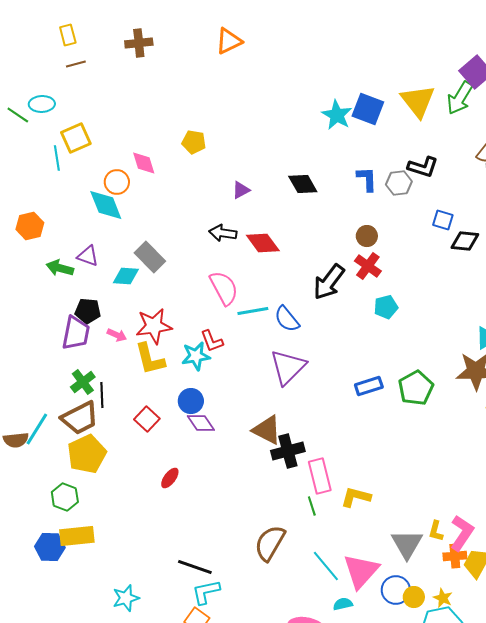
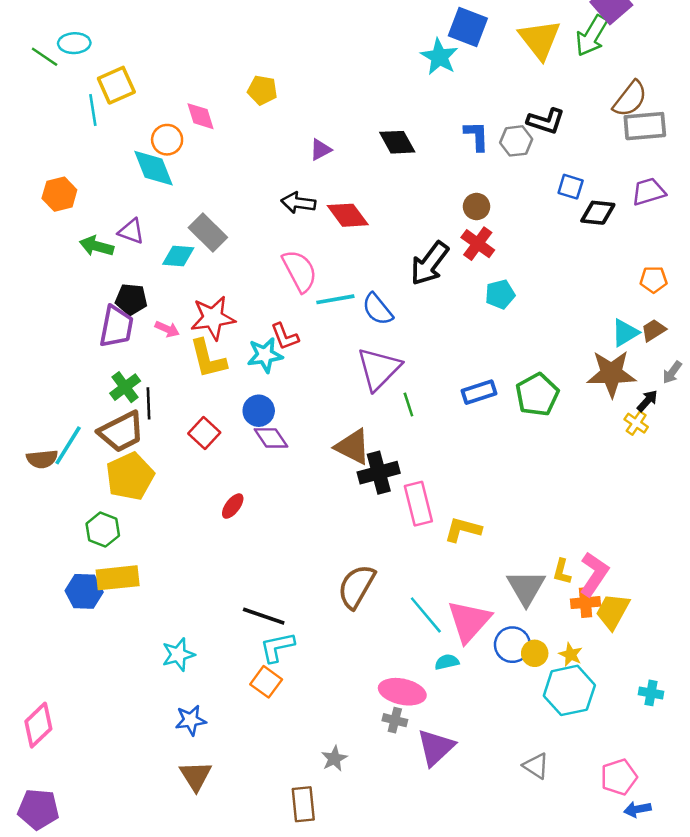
blue square: (368, 109) -> (468, 27), moved
green line: (312, 506) -> (408, 405), moved

